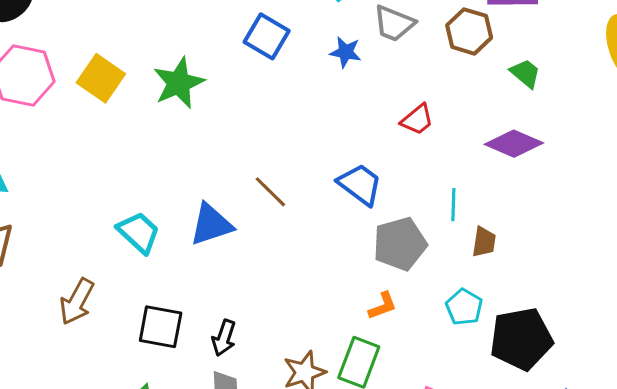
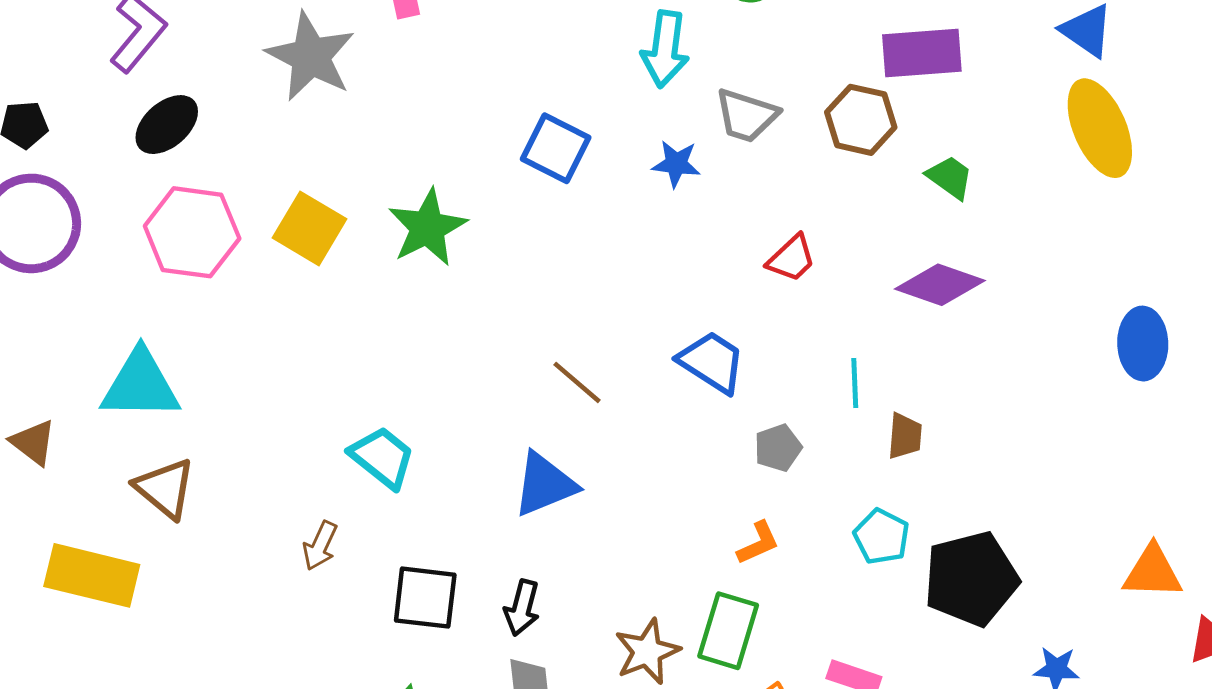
blue triangle: (211, 225) -> (545, 484), moved
gray pentagon: (400, 244) -> (778, 448), size x0.6
brown arrow: (77, 302) -> (320, 546), moved, size x0.7

